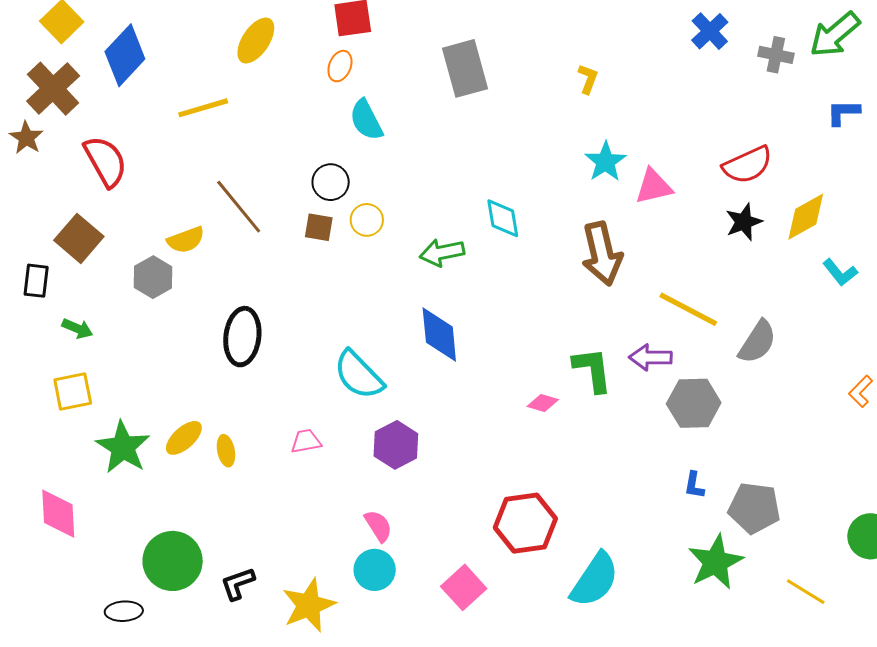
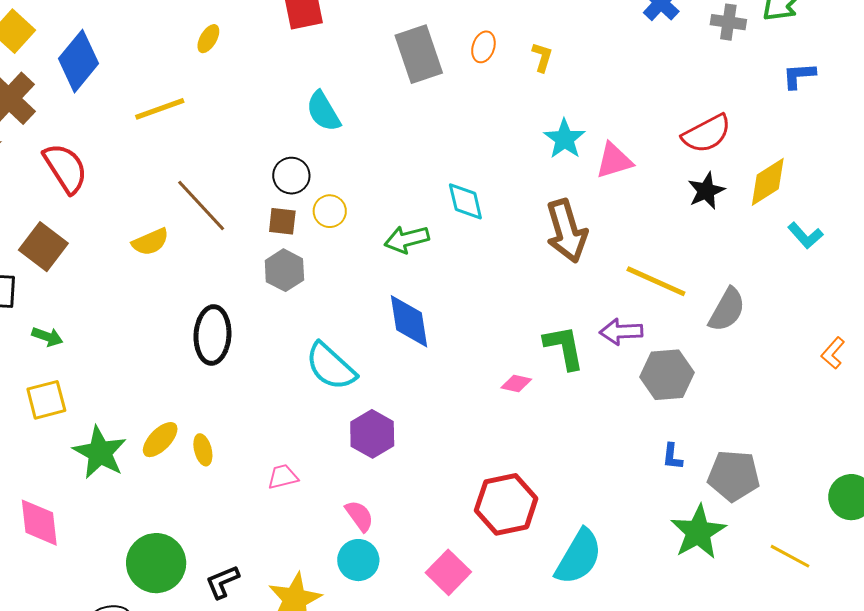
yellow ellipse: (256, 41) -> (208, 39), size x0.6
orange ellipse: (340, 66) -> (483, 47), moved
gray hexagon: (153, 277) -> (284, 270), moved
pink trapezoid: (306, 441) -> (283, 477), moved

